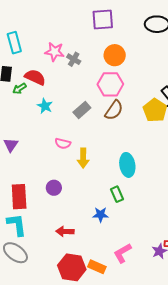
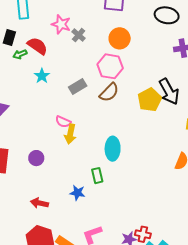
pink semicircle: (63, 144) -> (63, 122), moved

